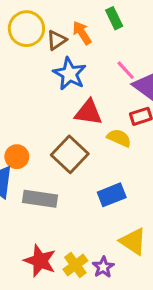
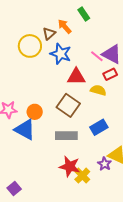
yellow circle: (26, 29) -> (30, 46), moved
pink line: (126, 70) -> (97, 56), moved
gray rectangle: (40, 199) -> (66, 136), moved
red star: (40, 261) -> (70, 166), moved
purple star: (103, 267) -> (105, 164), moved

